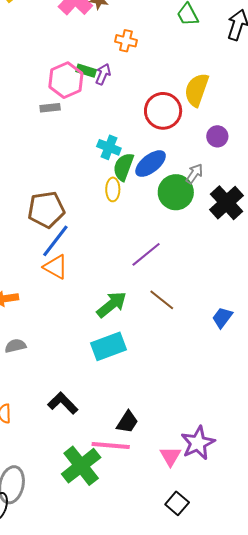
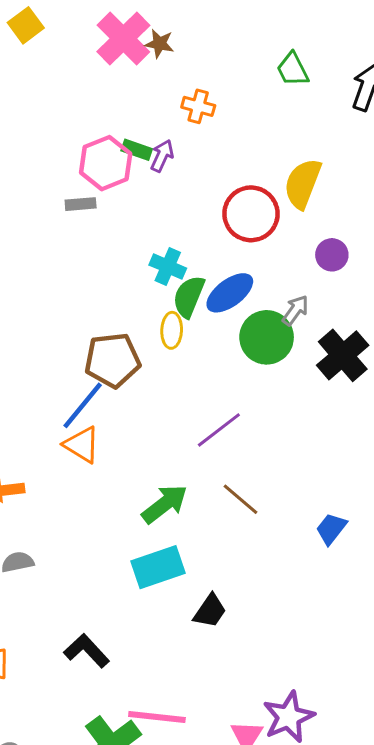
brown pentagon: (46, 210) -> (112, 360), moved
black trapezoid: (127, 422) -> (210, 611), moved

